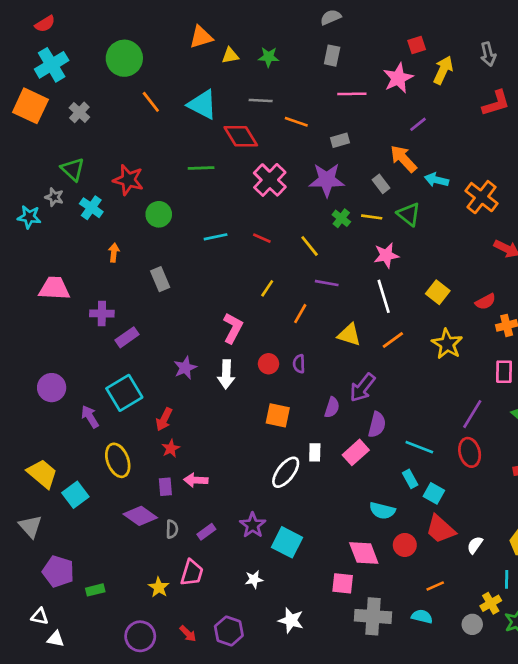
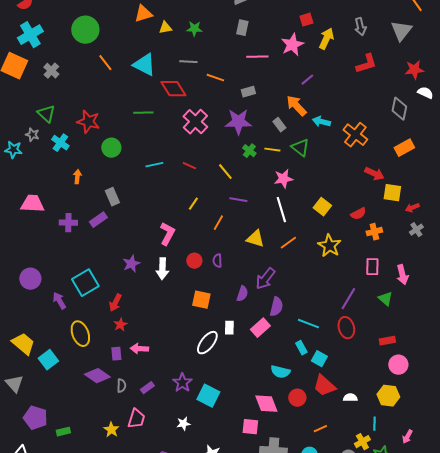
purple rectangle: (127, 337) -> (98, 220), moved
white semicircle: (475, 545) -> (350, 398), turned 56

